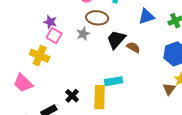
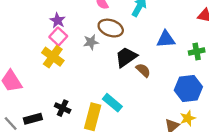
yellow cross: (40, 56) -> (53, 57), moved
cyan rectangle: (114, 81) -> (112, 103), turned 36
black cross: (72, 96) -> (63, 108), turned -32

